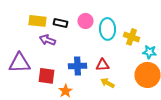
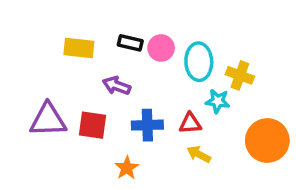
black rectangle: (60, 23) -> (130, 43), moved
purple arrow: (48, 40) -> (117, 86), moved
cyan star: (150, 52) -> (218, 101), moved
red square: (46, 76) -> (93, 125), moved

